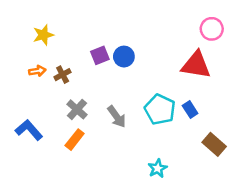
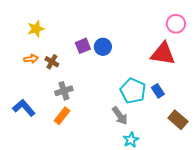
brown cross: (63, 75) -> (52, 62), turned -32
gray cross: (77, 109) -> (64, 91), turned 30
gray arrow: (117, 117) -> (120, 116), moved

